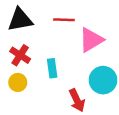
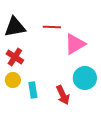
cyan rectangle: (52, 68) -> (33, 90), moved

